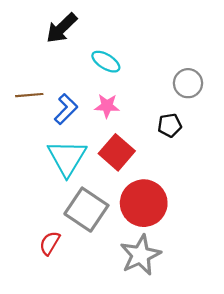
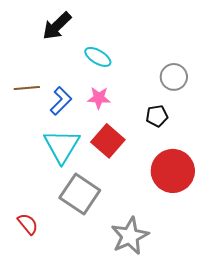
red circle: (144, 203) -> (173, 171), moved
red semicircle: (50, 243) -> (28, 224), moved, turned 110

